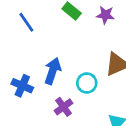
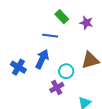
blue line: (26, 22) -> (50, 36), moved, turned -56
purple cross: (64, 107) -> (57, 87), moved

